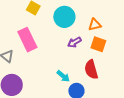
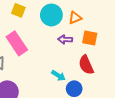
orange triangle: (95, 25) -> (75, 18), moved
purple arrow: (74, 42) -> (65, 39), turned 40

